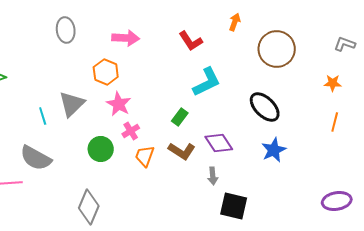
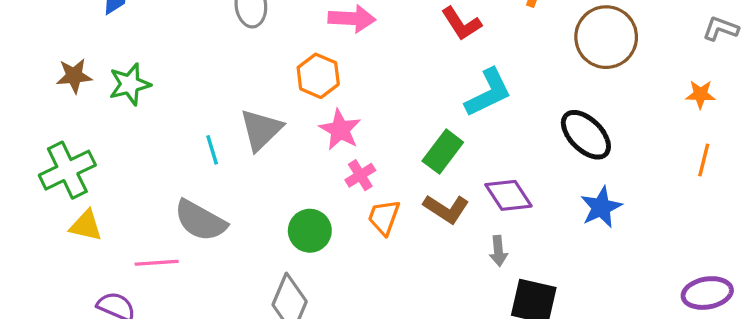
green rectangle: (180, 117) -> (443, 152), size x1.4
green circle: (101, 149) -> (310, 231), moved

